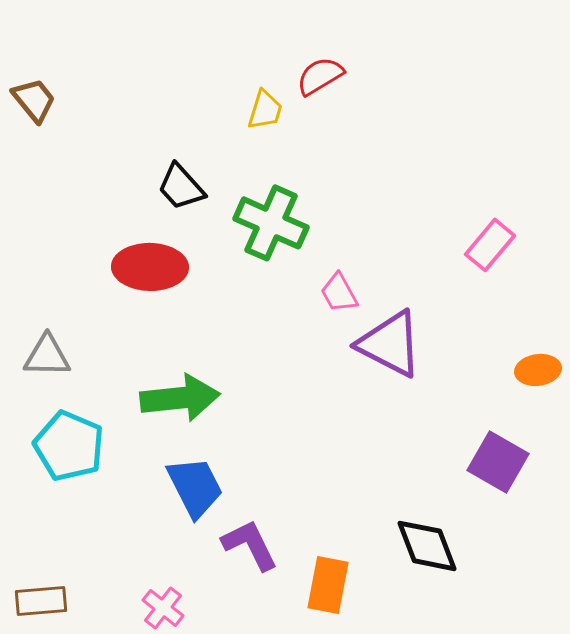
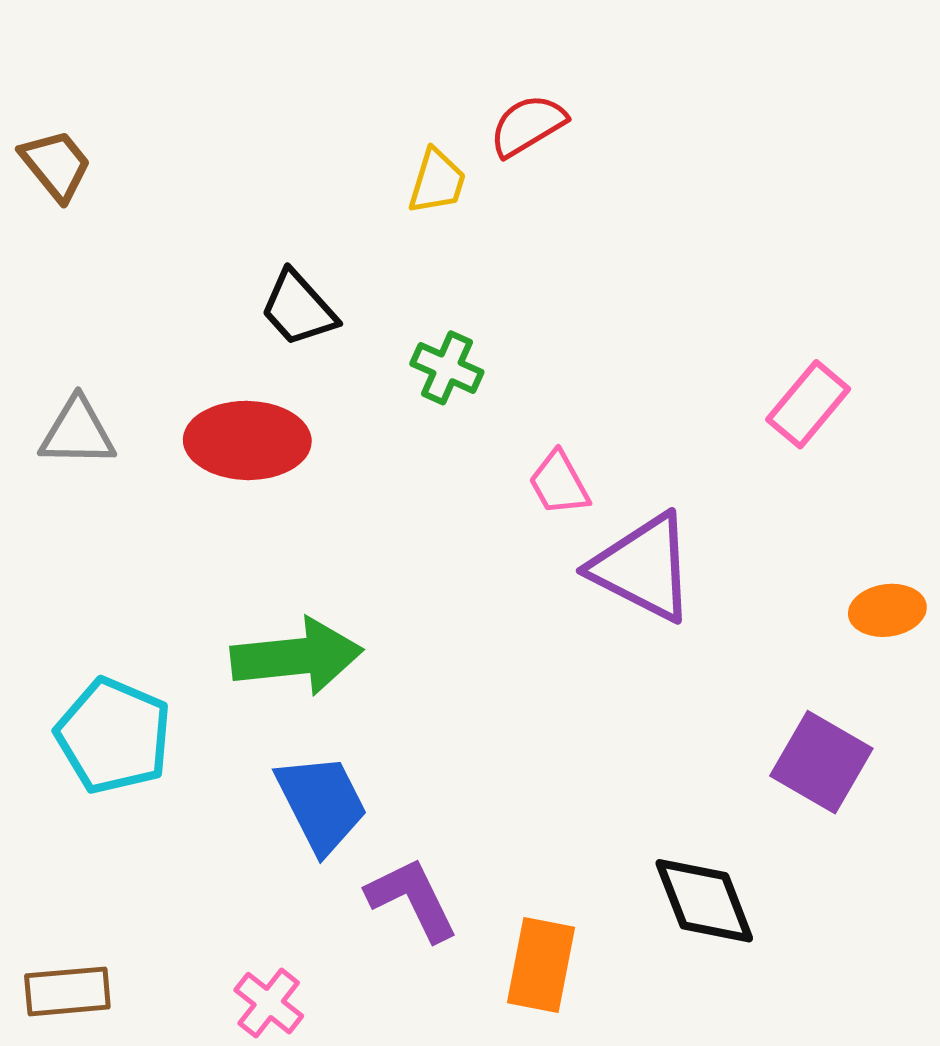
green cross: (271, 223) -> (447, 368), size x0.6
gray triangle: (47, 356) -> (77, 432), moved

